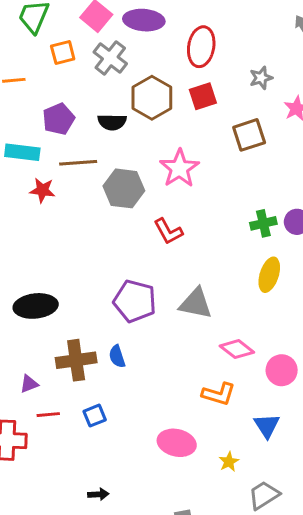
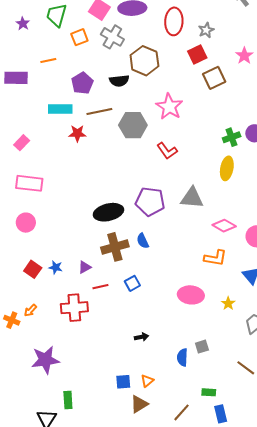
gray star: (261, 78) -> (206, 30), moved
red square: (203, 96) -> (197, 55), moved
yellow ellipse: (269, 275) -> (227, 168), moved
black ellipse: (36, 306) -> (108, 212), moved

